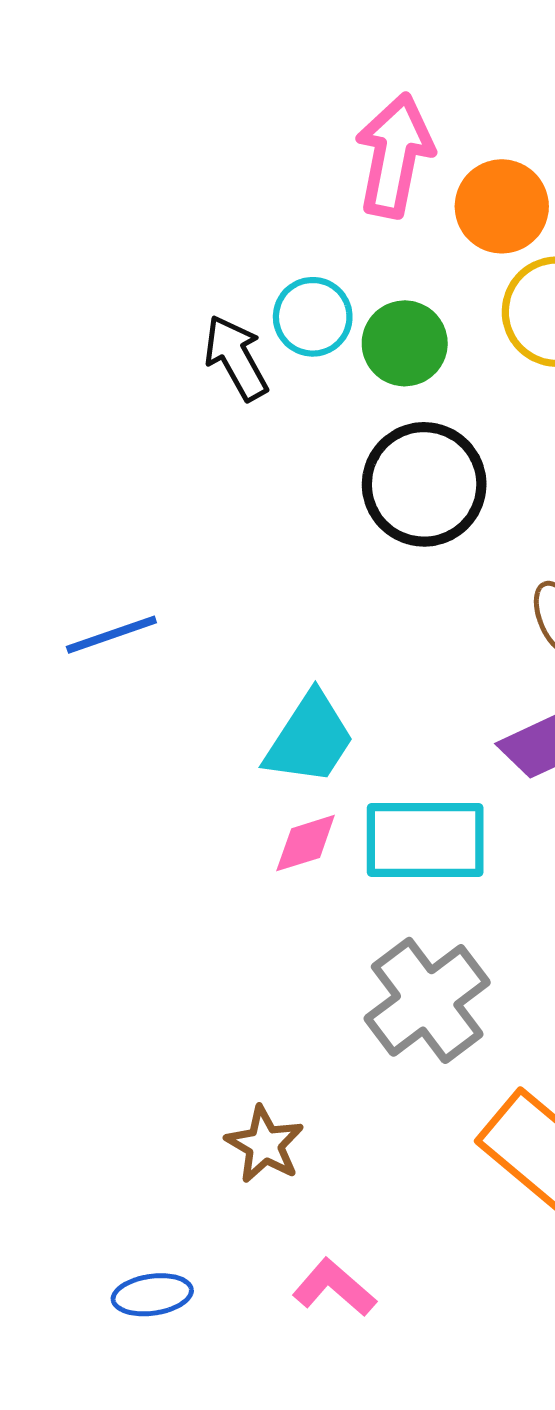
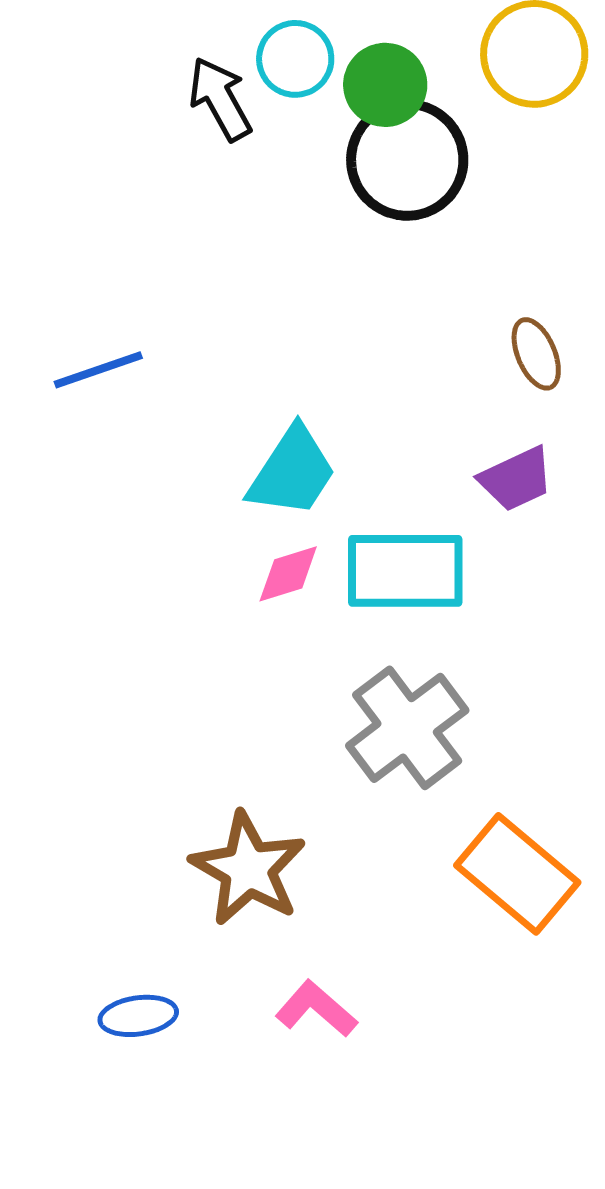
black circle: (424, 484) -> (407, 160), moved
brown star: (265, 1145) -> (248, 869), size x1.5

